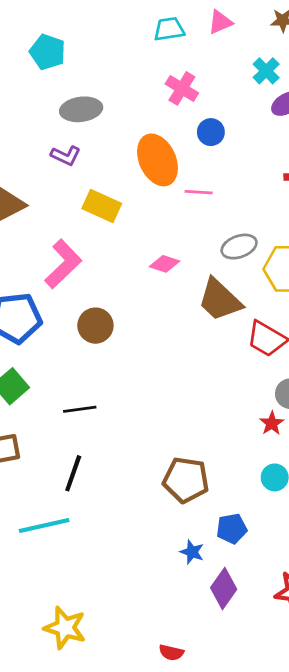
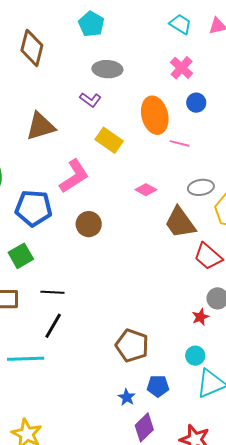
cyan trapezoid: (169, 29) -> (180, 24), turned 30
black line: (80, 409) -> (52, 292), moved

